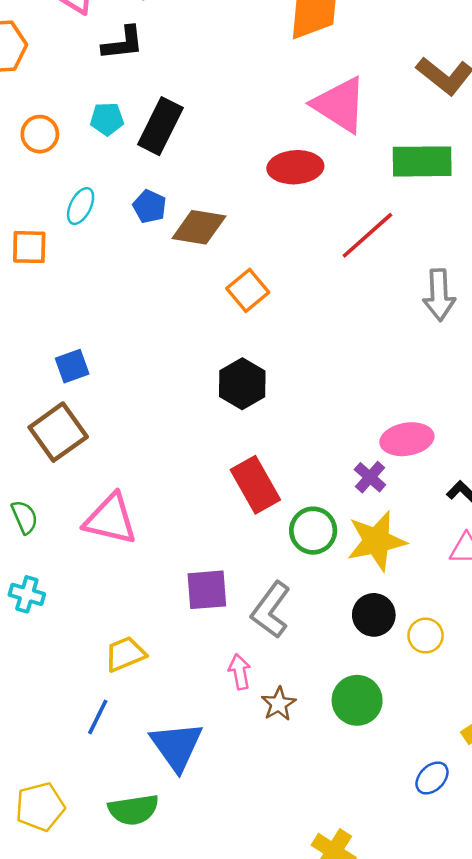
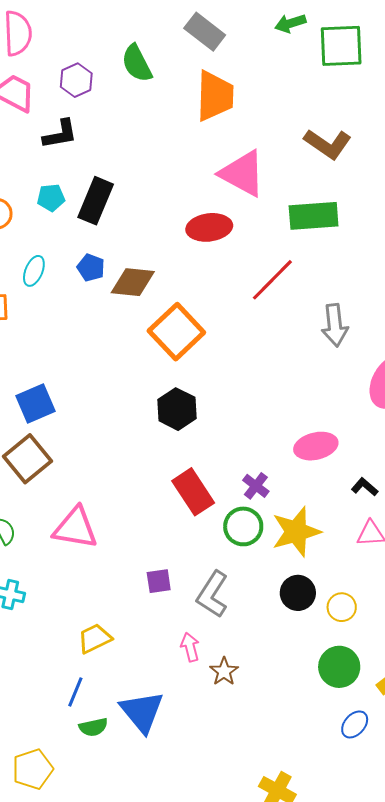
orange square: (248, 290) -> (176, 332), size x1.6
blue square: (72, 366) -> (35, 404), size x1.4
purple cross: (370, 477) -> (256, 486), moved
purple square: (207, 590) -> (159, 581), size x0.7
green circle: (357, 700) -> (339, 667), moved
green semicircle: (133, 810) -> (93, 727), moved, size x0.7

